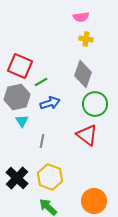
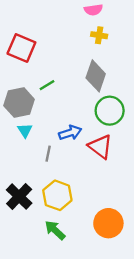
red square: (20, 66) -> (21, 48), moved
blue arrow: (50, 103) -> (70, 133), moved

